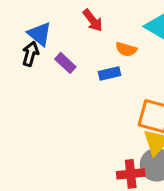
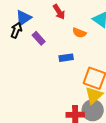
blue triangle: (40, 34) -> (23, 18), turned 42
blue rectangle: (109, 74) -> (66, 58), moved

